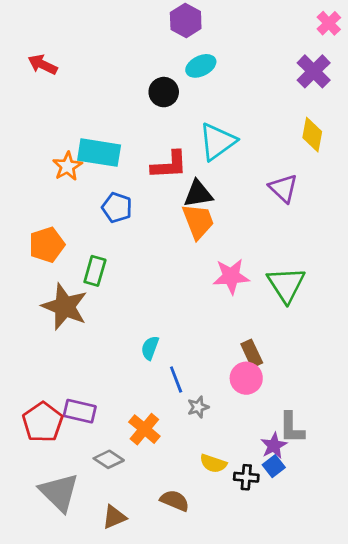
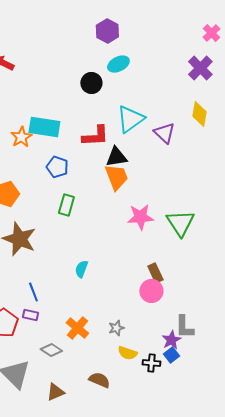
purple triangle: (283, 188) -> (164, 133), moved
green rectangle: (95, 271) -> (66, 205), moved
blue line: (176, 380) -> (33, 292), moved
gray star: (198, 407) -> (116, 328), moved
purple rectangle: (80, 411) -> (30, 315), size x0.7

